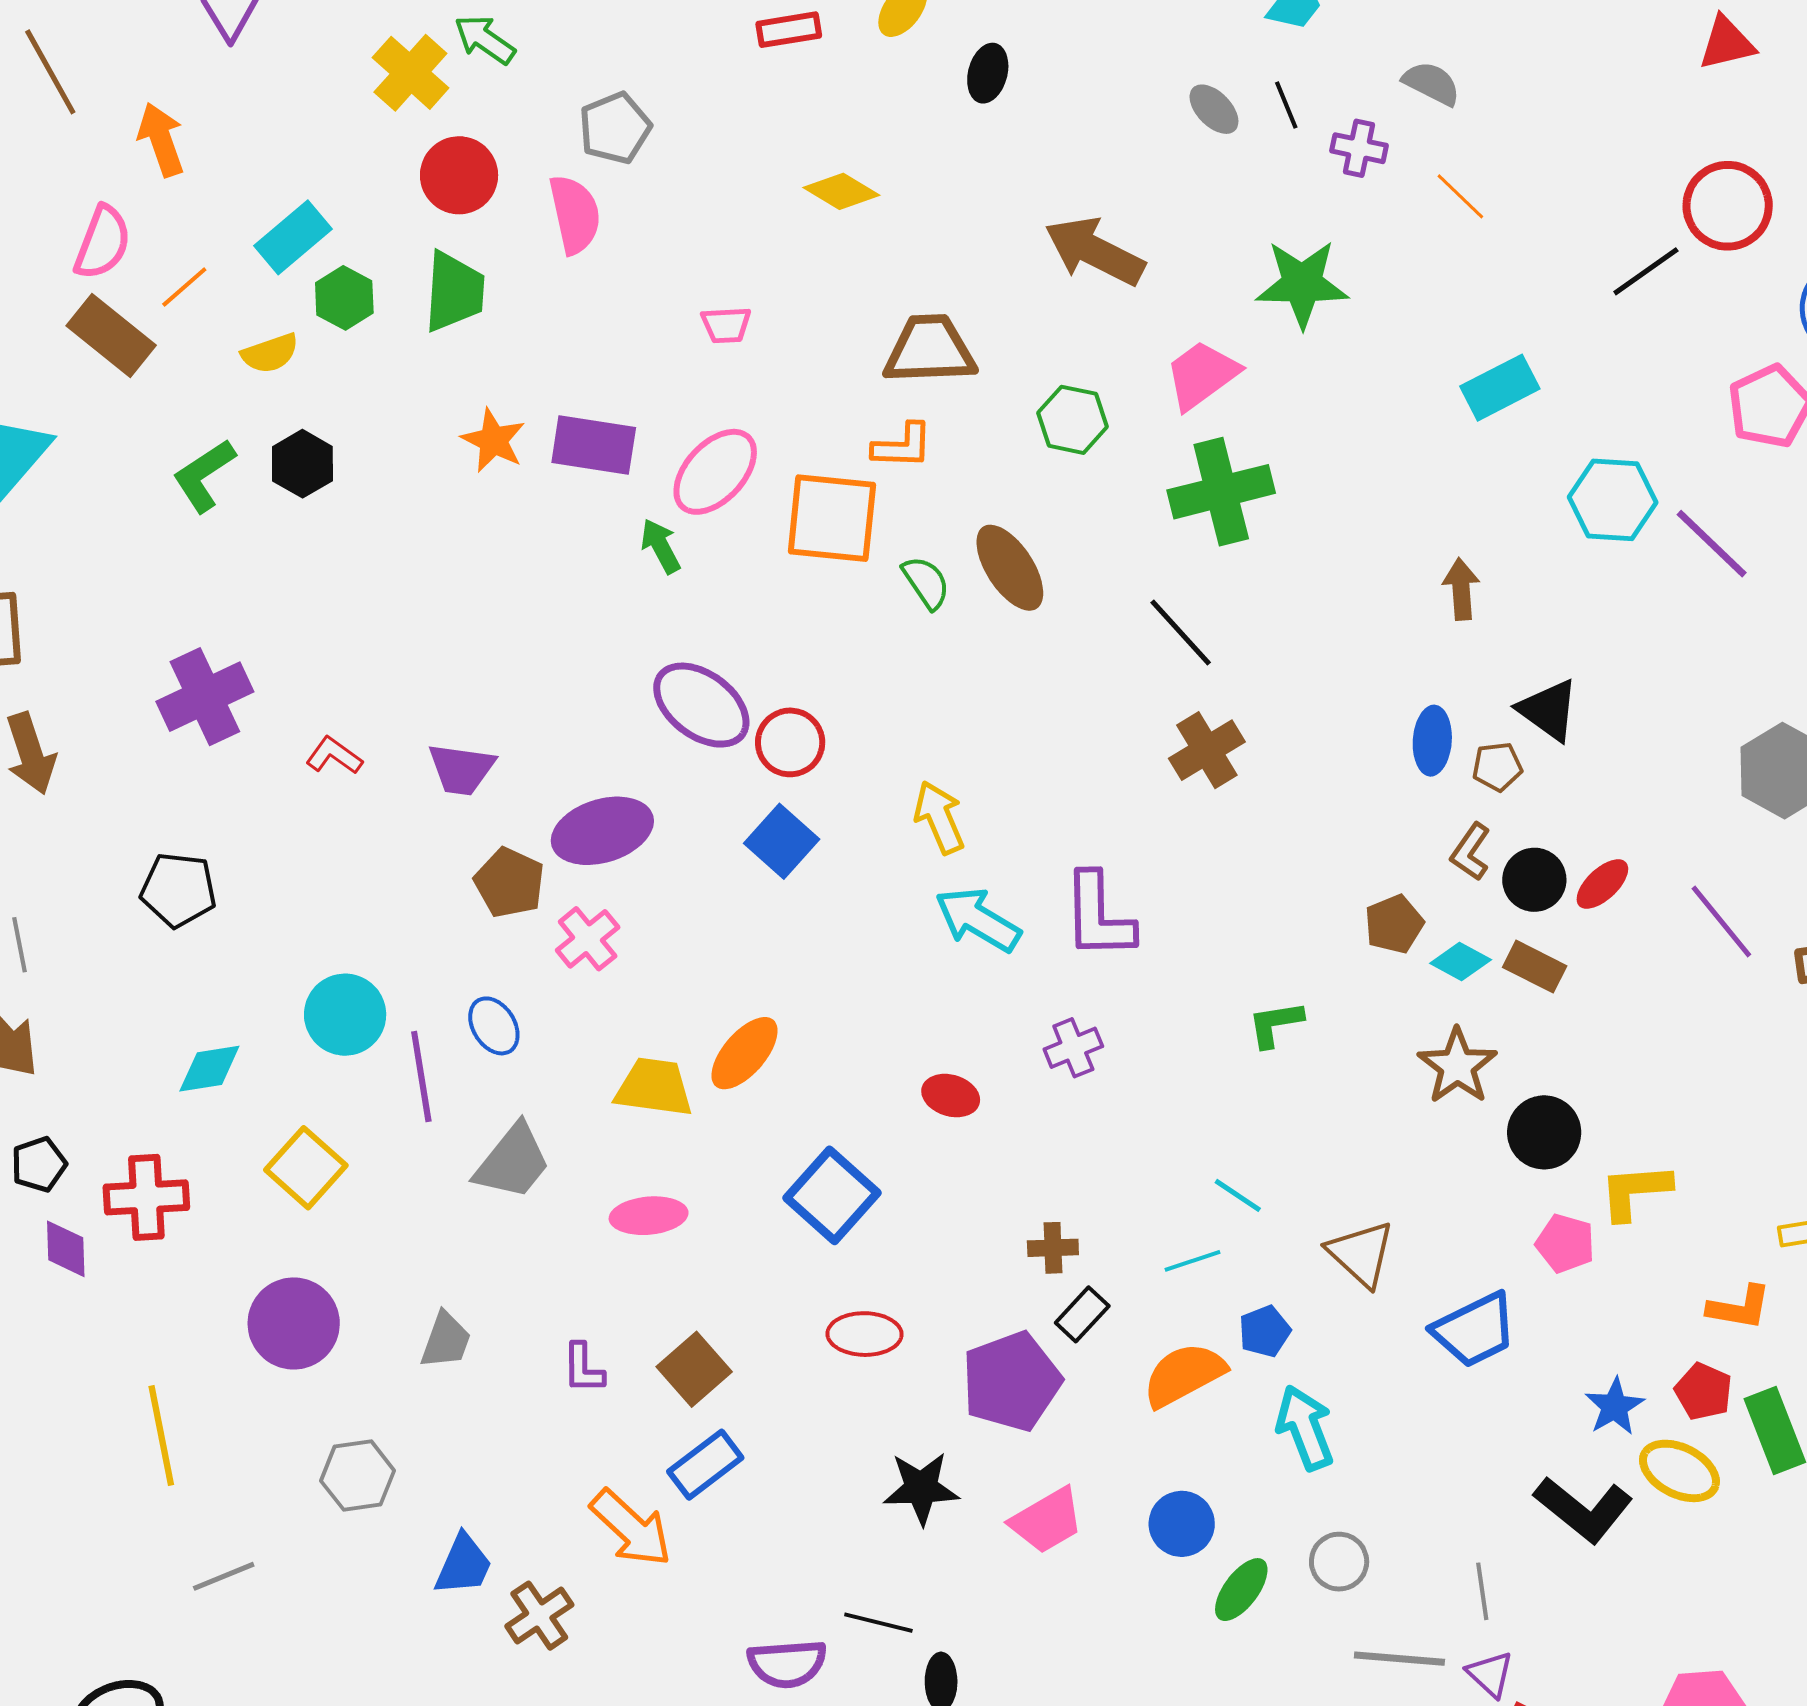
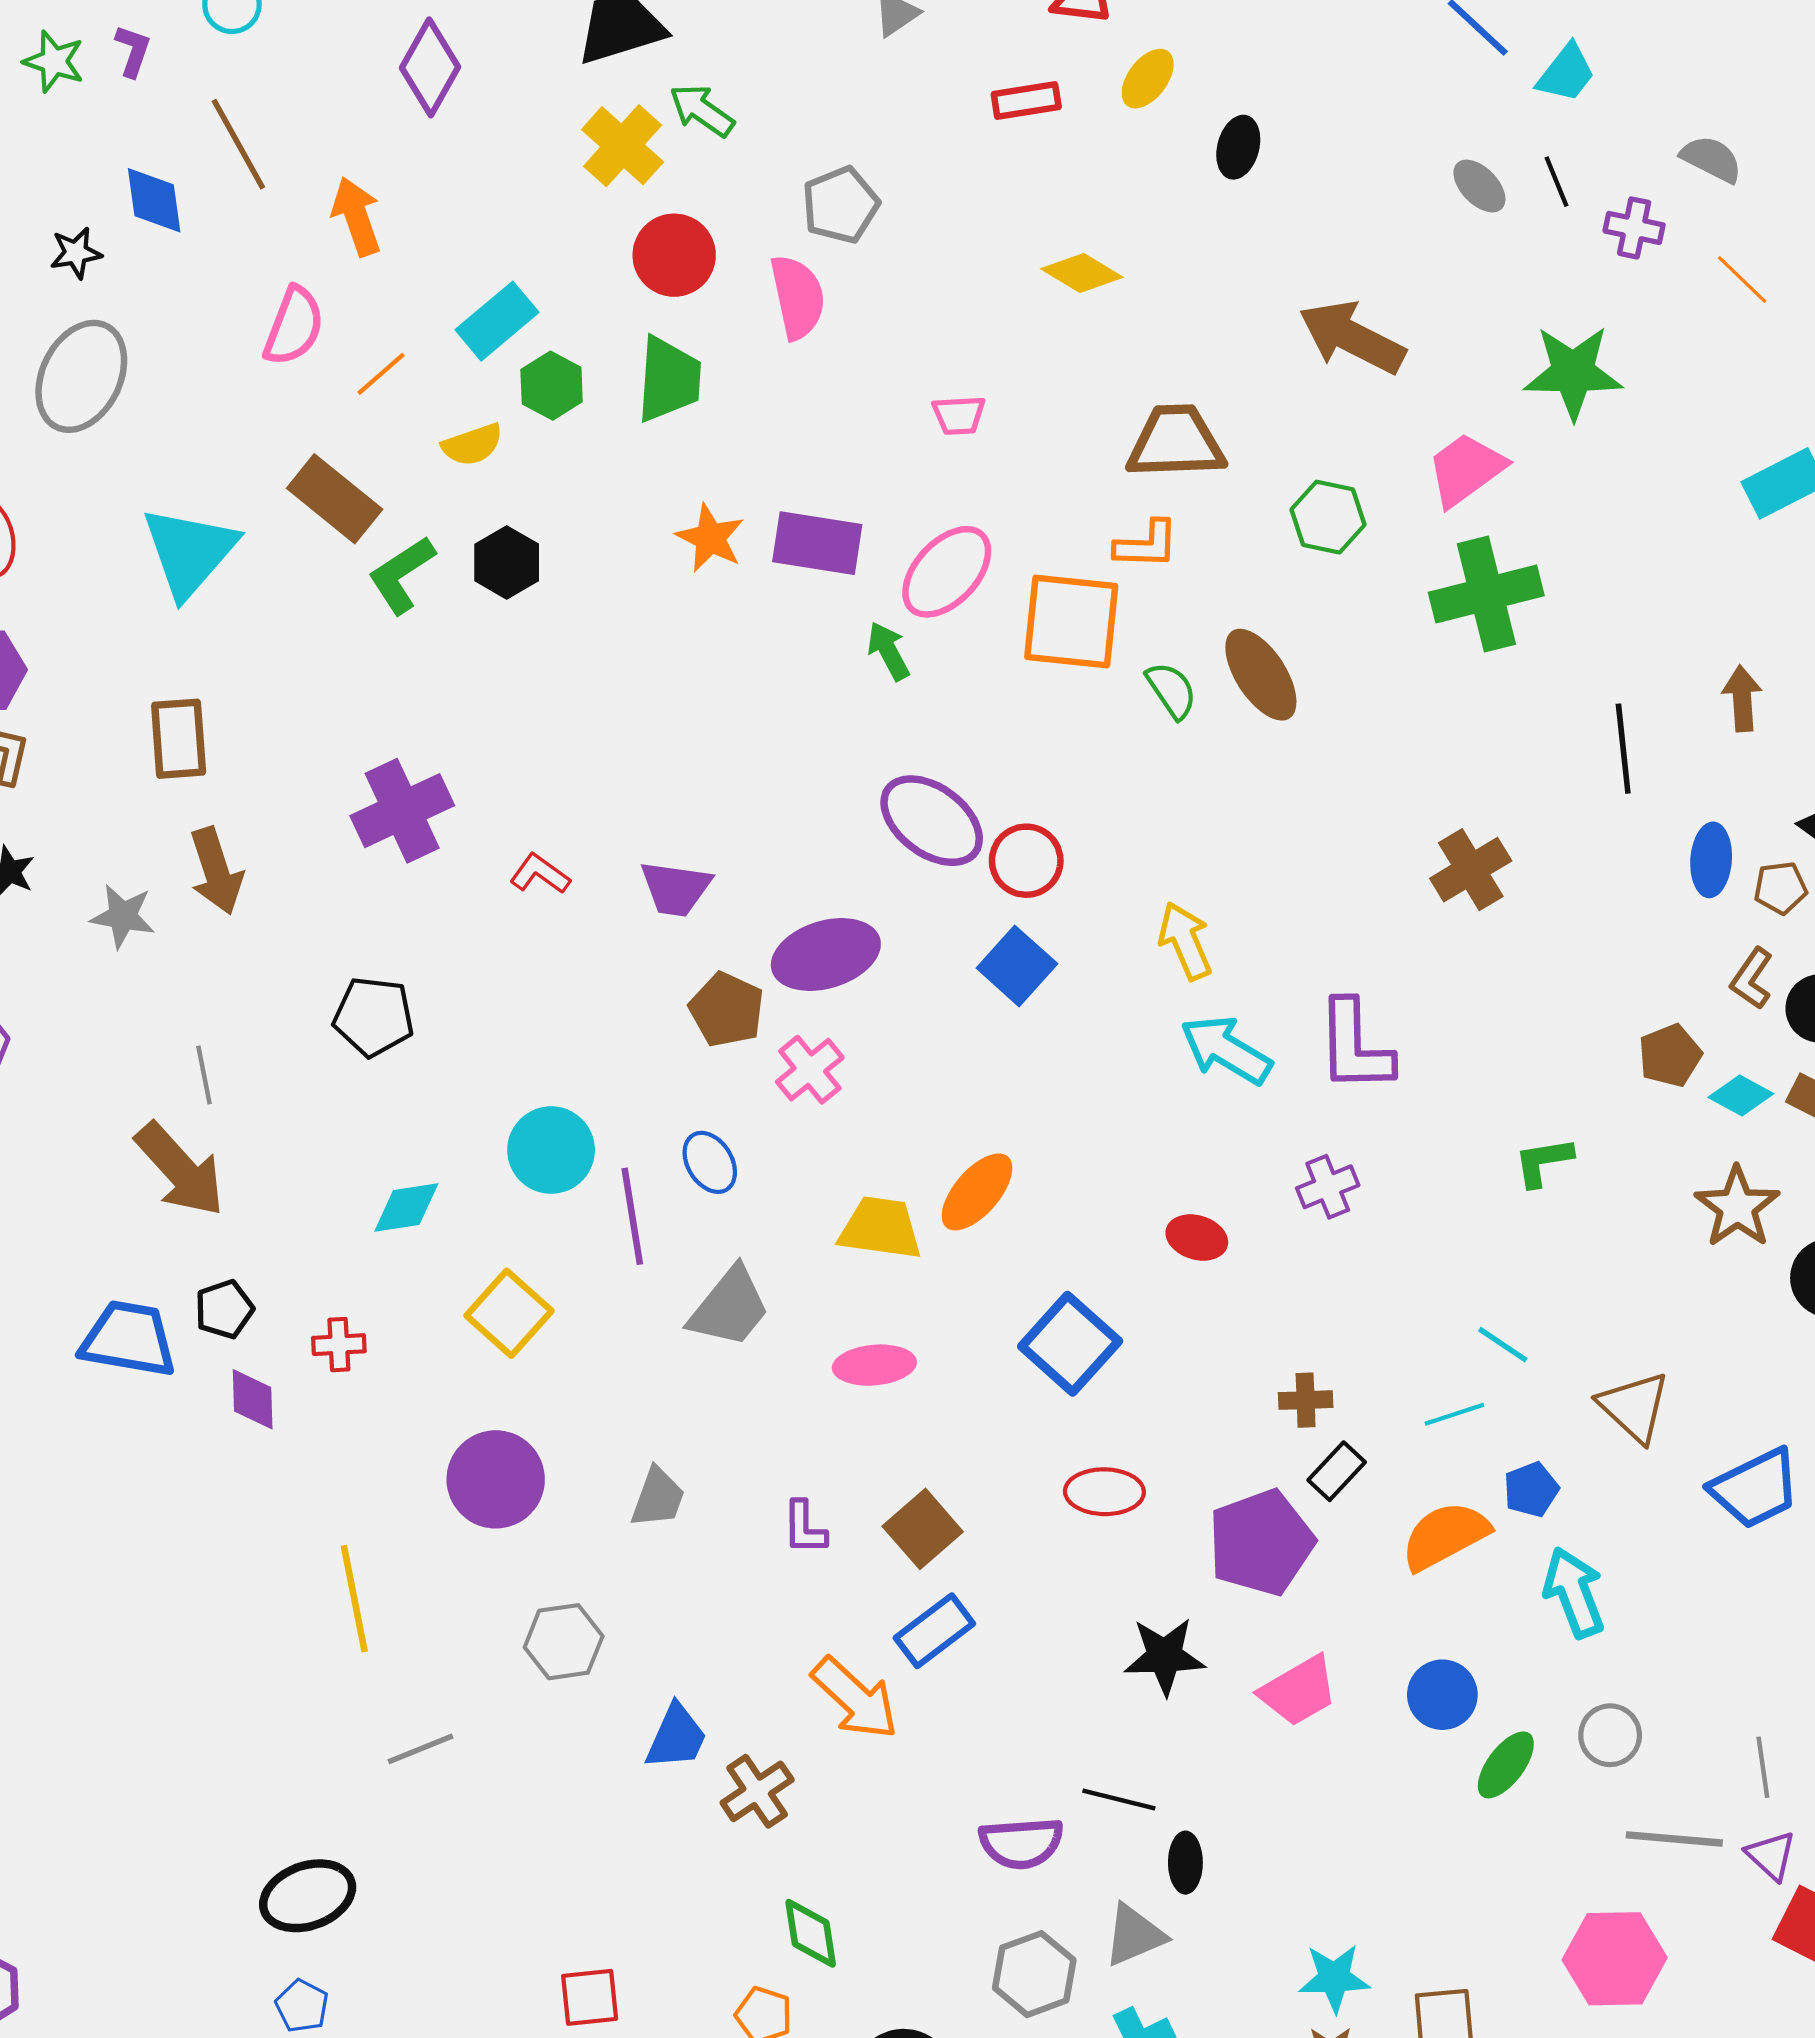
brown rectangle: (111, 336) -> (335, 499), moved
black line: (1181, 632) -> (1623, 749), moved, turned 36
red cross: (146, 1197) -> (339, 1345), size x0.6

